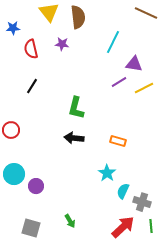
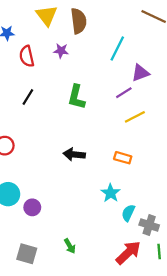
purple triangle: (134, 64) -> (140, 73), turned -30
yellow line: (144, 88) -> (135, 117), moved
green L-shape: (76, 108) -> (76, 97), moved

